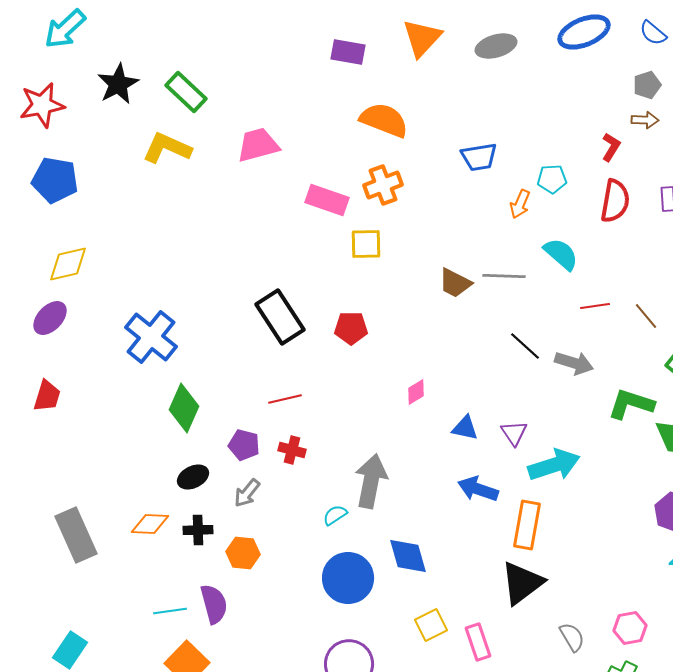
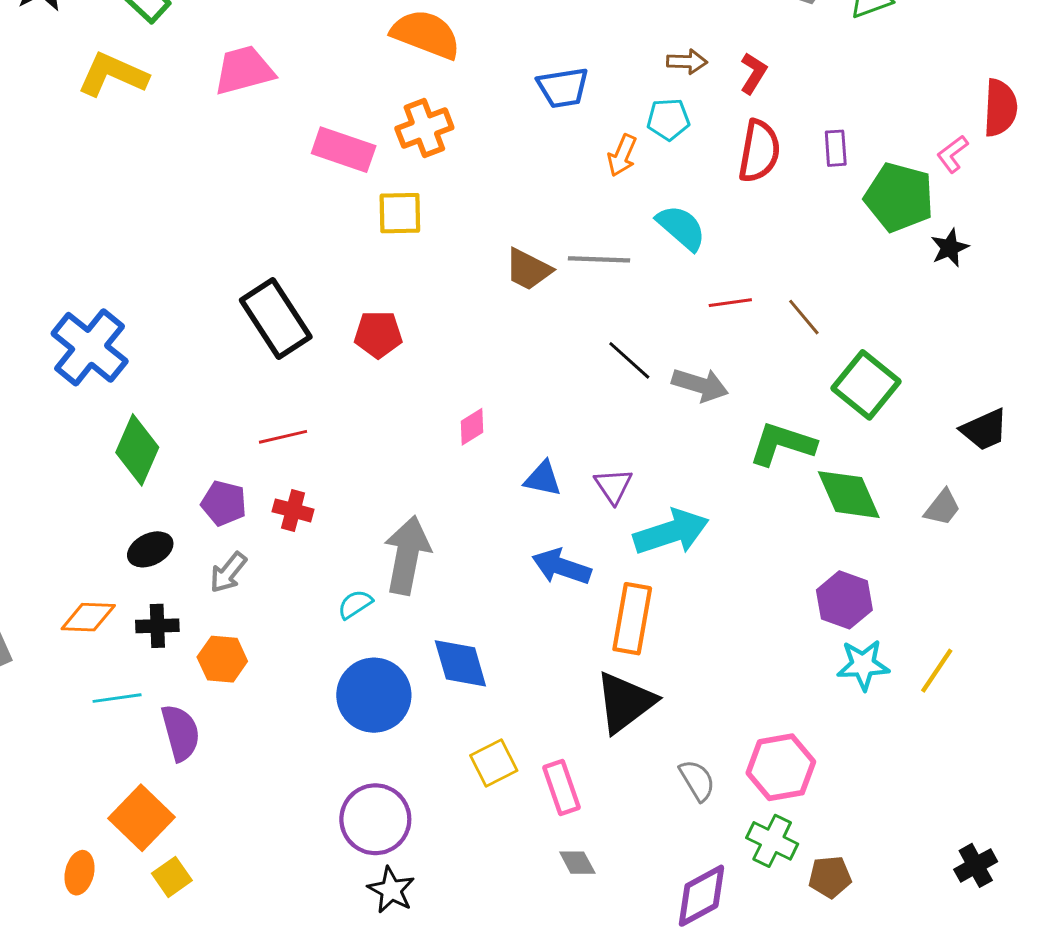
brown arrow: (645, 120) -> (687, 62), moved
cyan line: (170, 611) -> (117, 698), moved
pink hexagon: (630, 628) -> (781, 767), size x1.4

